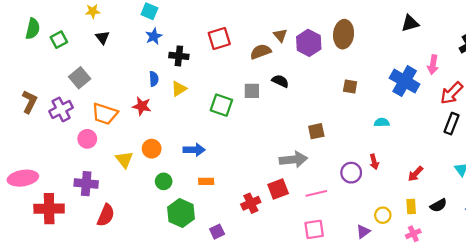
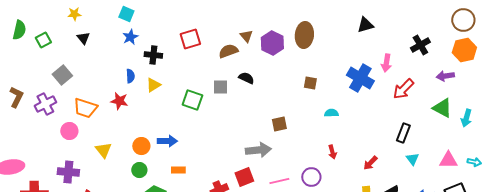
cyan semicircle: (382, 122) -> (331, 113), moved
black rectangle: (452, 124) -> (403, 133), moved
orange circle: (152, 149) -> (141, 146), moved
purple circle: (351, 173) -> (311, 177), moved

